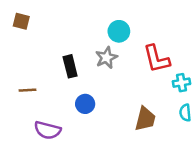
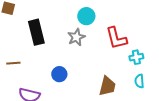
black rectangle: (70, 66) -> (36, 32), moved, size x1.4

